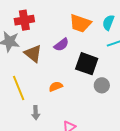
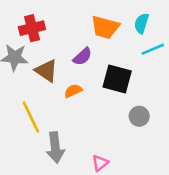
gray circle: (102, 85) -> (139, 116), moved
orange semicircle: (56, 86) -> (73, 91), moved
gray arrow: (36, 113) -> (55, 148), size x1.6

